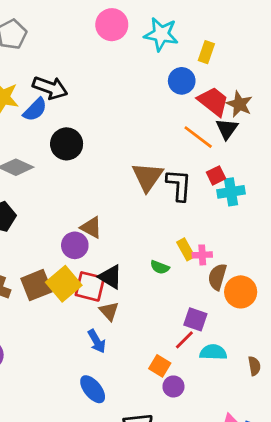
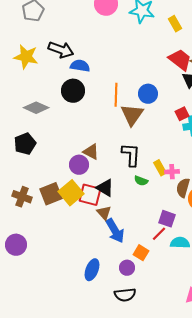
yellow rectangle: (206, 52) -> (175, 24), turned -49
blue circle: (182, 81) -> (148, 94), moved
blue semicircle: (35, 110) -> (80, 66), moved, turned -126
orange line: (198, 137) -> (116, 95), moved, turned 55
black L-shape: (179, 185) -> (131, 155), moved
blue arrow: (97, 341) -> (115, 231), moved, size x1.4
purple circle: (173, 386) -> (127, 268), moved
blue ellipse: (93, 389) -> (92, 270), turned 60

